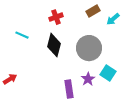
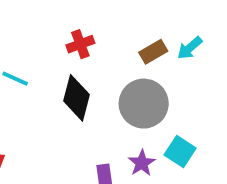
brown rectangle: (93, 11) -> (153, 52), moved

